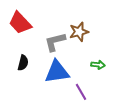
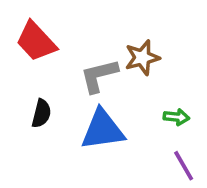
purple line: (81, 92) -> (184, 166), moved

